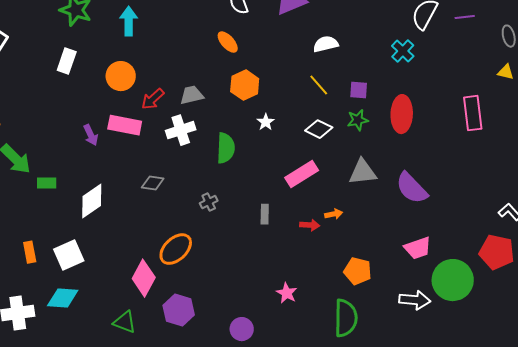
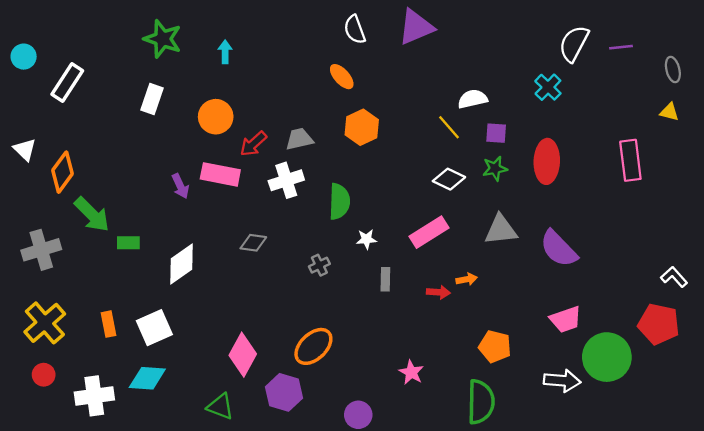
cyan arrow: (129, 21) -> (225, 52), size x0.7
white semicircle: (326, 44) -> (473, 99), moved
white star: (266, 122) -> (366, 239), moved, turned 30
orange ellipse: (176, 249) -> (313, 346), moved

